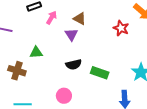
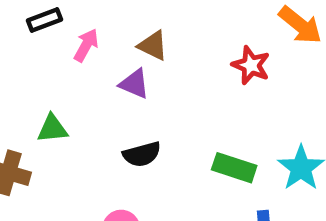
purple triangle: (71, 35) -> (134, 84), turned -32
green rectangle: (100, 73) -> (234, 168), moved

